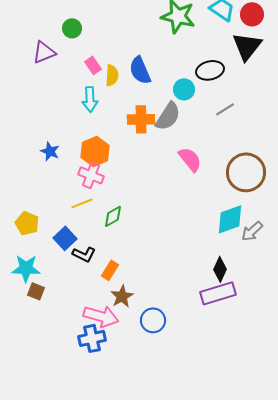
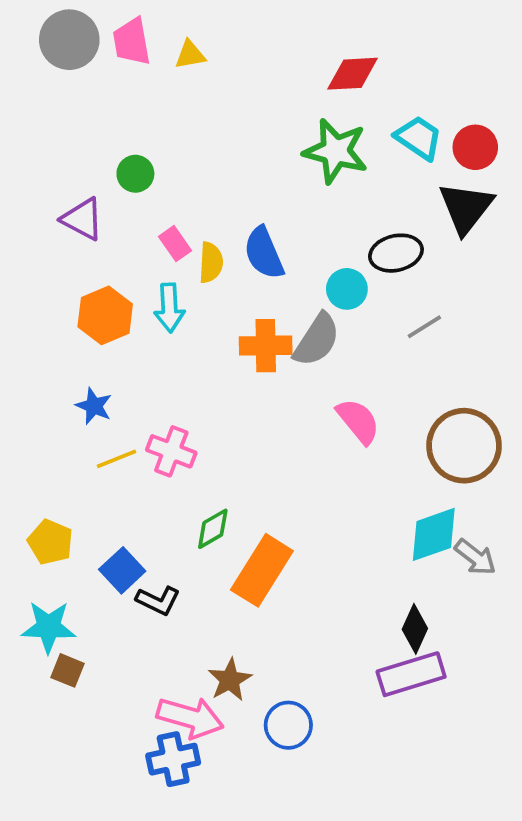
purple triangle: (44, 52) -> (83, 219), turned 50
orange hexagon: (95, 151) -> (105, 315), moved
yellow line: (82, 203) -> (116, 459), moved
gray arrow: (252, 231) -> (475, 557), turned -100
orange rectangle: (110, 270) -> (262, 570), moved, size x1.8

